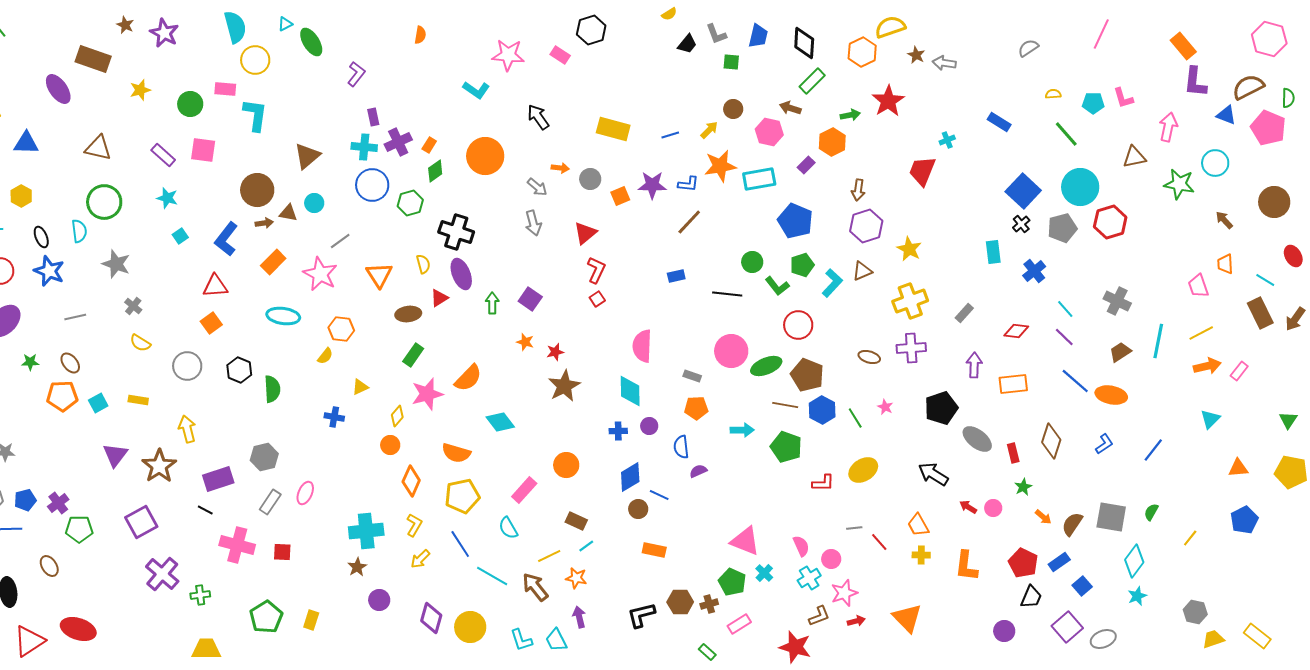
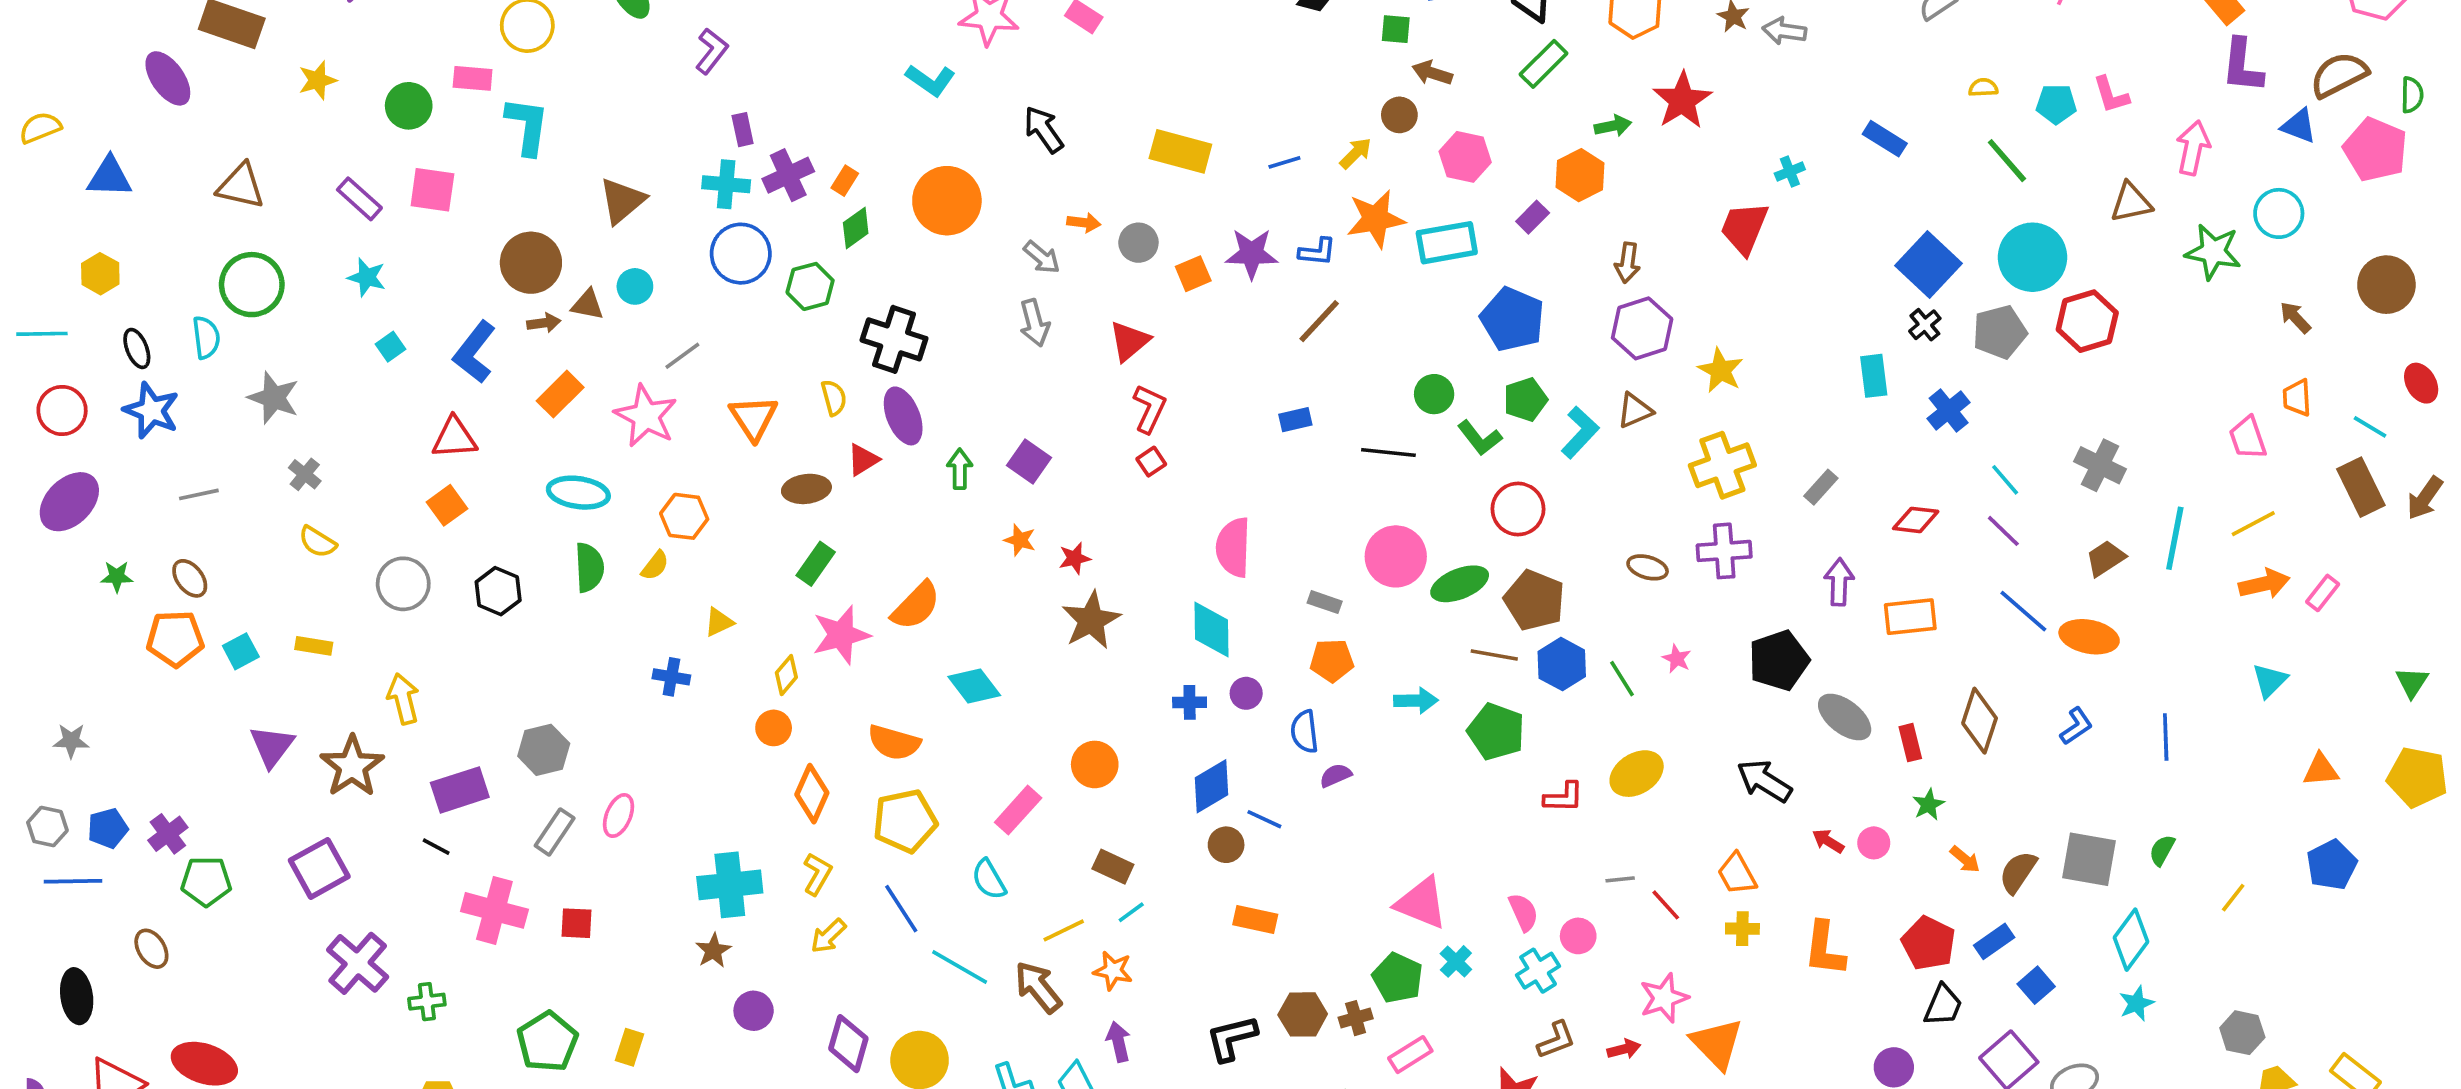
brown arrow: (790, 108) -> (1432, 73), moved
green semicircle: (272, 389) -> (589, 567), moved
blue line: (1153, 450) -> (2166, 737), turned -40
pink star: (844, 593) -> (1664, 998), moved

